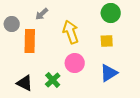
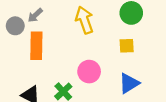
gray arrow: (42, 14) -> (35, 15), moved
yellow arrow: (71, 32) -> (84, 20), moved

